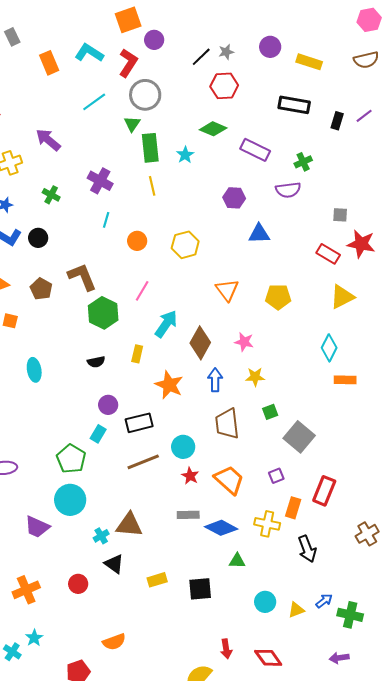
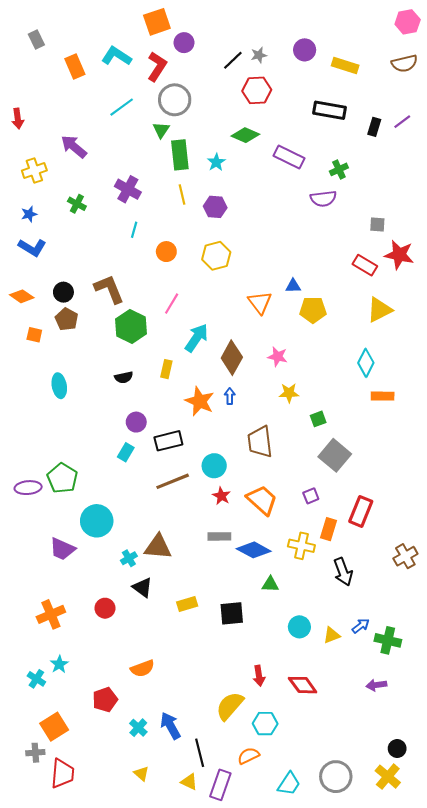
purple hexagon: (234, 198) -> (215, 207), moved
blue triangle: (259, 234) -> (293, 286), moved, size x0.7
black circle: (38, 238) -> (63, 292), moved
brown pentagon: (41, 289) -> (67, 319), moved
blue arrow: (215, 380) -> (230, 396), moved, size x0.7
green square: (270, 412) -> (318, 419), moved
green pentagon: (71, 459) -> (62, 478), moved

